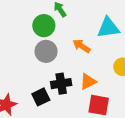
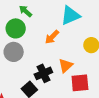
orange arrow: (81, 46) -> (52, 37), turned -63
gray circle: (46, 51) -> (14, 52), moved

